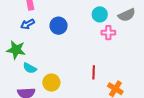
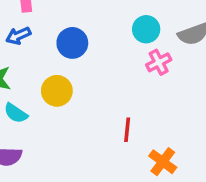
pink cross: (108, 33) -> (159, 62), turned -32
yellow circle: (51, 83) -> (57, 91), moved

